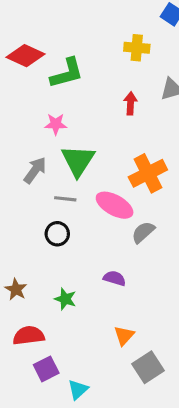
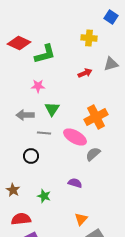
red arrow: (130, 103) -> (85, 73), turned 64
green triangle: (78, 161) -> (52, 109), size x0.7
gray arrow: (35, 170) -> (25, 115), turned -126
black circle: (57, 234) -> (31, 156), moved

